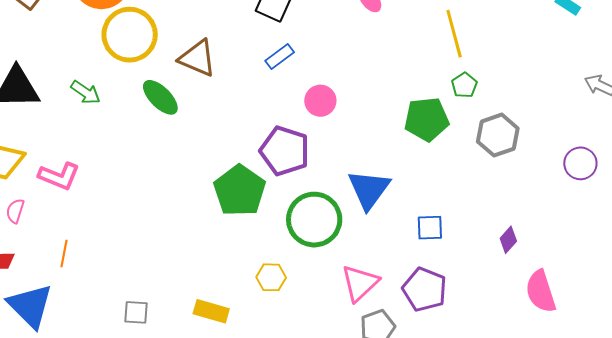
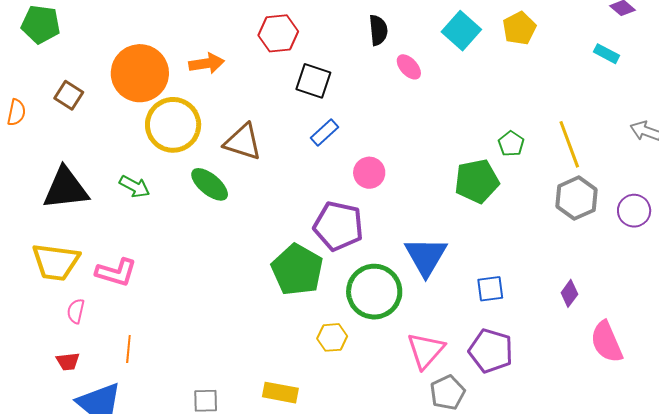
yellow line: (454, 34) -> (569, 144), moved
gray hexagon: (498, 135) -> (576, 198), moved
yellow hexagon: (271, 277) -> (332, 337), moved

